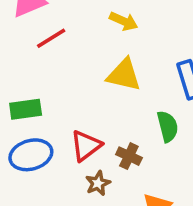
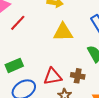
red triangle: (86, 146) -> (53, 76), turned 42

